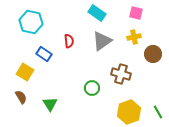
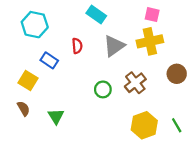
cyan rectangle: (97, 13) -> (96, 15), moved
yellow cross: (134, 37) -> (150, 41), size x1.6
brown circle: (153, 54) -> (177, 74), moved
brown cross: (121, 74) -> (135, 83), turned 36
green circle: (92, 88) -> (103, 89), moved

